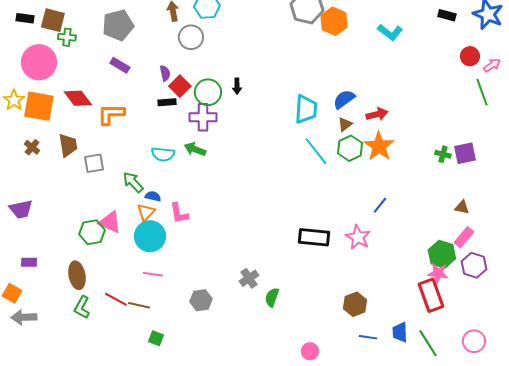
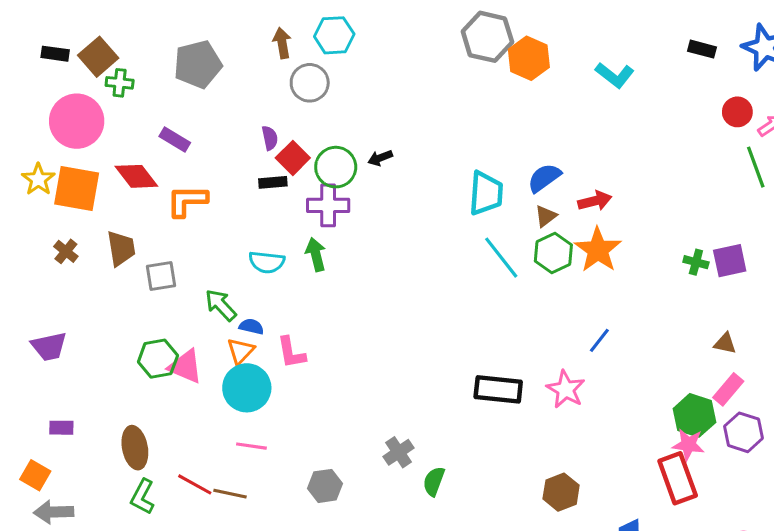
brown square: (53, 20) -> (98, 57), turned 35
purple rectangle: (120, 65) -> (175, 140), moved
black arrow: (237, 86) -> (380, 158), turned 70
green arrow: (195, 149) -> (316, 254), turned 55
green hexagon: (92, 232) -> (158, 359), moved

